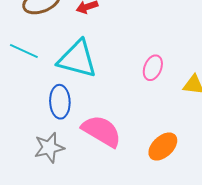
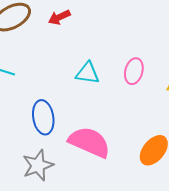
cyan triangle: (77, 59) -> (87, 73), moved, size x0.6

